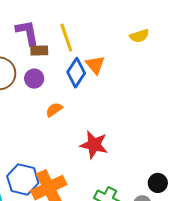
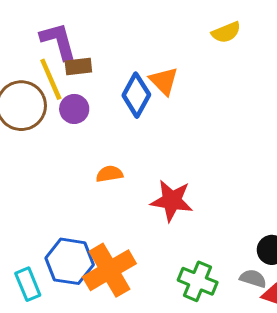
yellow line: (66, 38) -> (51, 79), moved
orange semicircle: (54, 110) -> (109, 174), moved, turned 30

